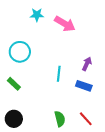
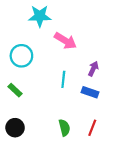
cyan star: (37, 15) -> (40, 16), size x1.5
pink arrow: (65, 24) -> (65, 41), moved
red line: (86, 119) -> (92, 128), turned 63

